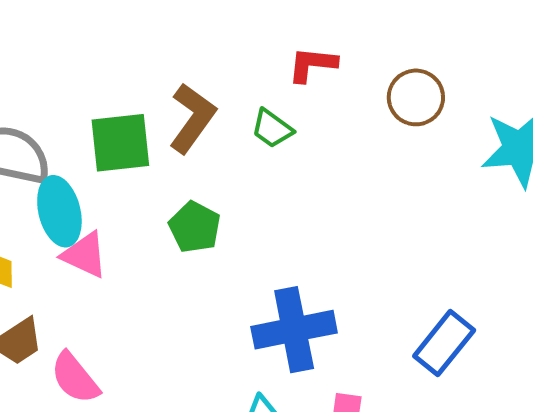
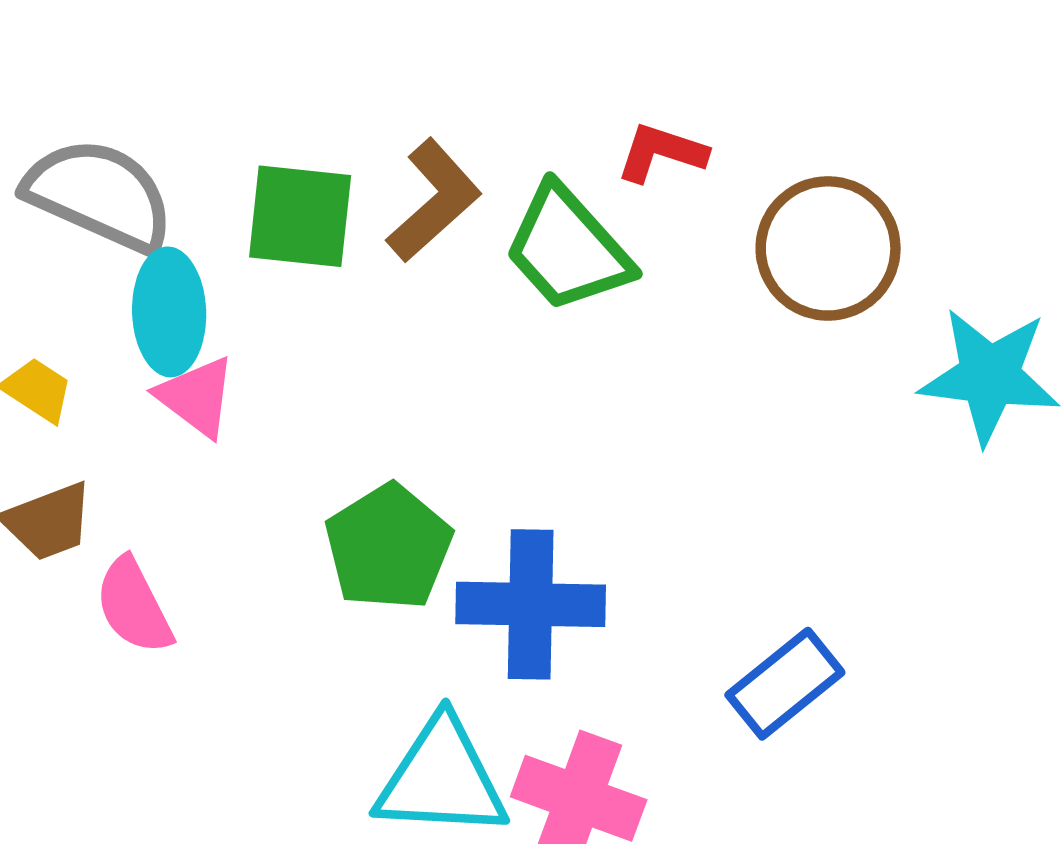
brown circle: (416, 97) -> (828, 248), size x1.4
green trapezoid: (272, 129) -> (568, 249), size x1.8
green pentagon: (195, 227) -> (388, 547), moved, size x1.4

